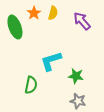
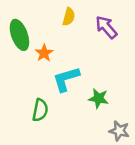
orange star: (34, 13) -> (44, 53), moved
gray star: (78, 101) -> (119, 131), moved

